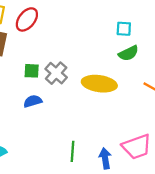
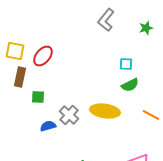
green square: (32, 71) -> (38, 97), moved
gray cross: (56, 73) -> (69, 115), moved

